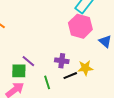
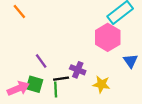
green square: (19, 71) -> (35, 84), moved
black line: (70, 76) -> (61, 79), moved

